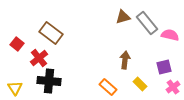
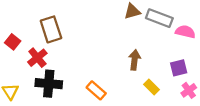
gray rectangle: (147, 23) -> (159, 18), turned -30
brown rectangle: (51, 33) -> (51, 29), turned 35
orange rectangle: (108, 87) -> (96, 90), moved

